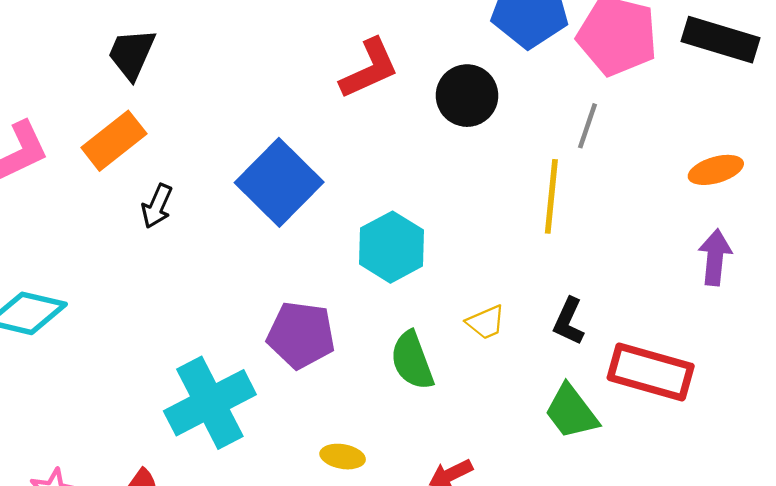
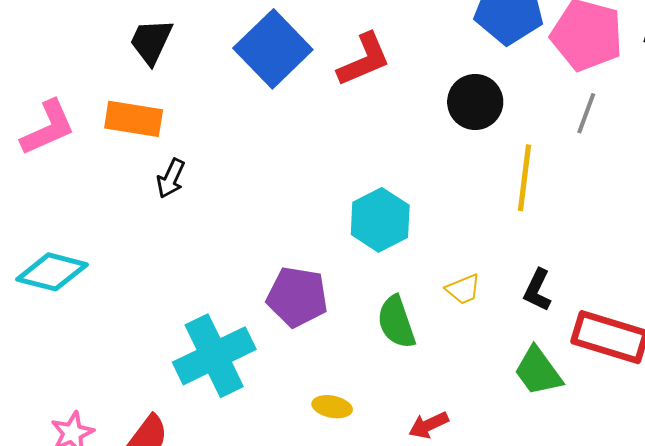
black circle: (467, 96) -> (475, 102), moved
gray line: (587, 126) -> (586, 113), moved
orange rectangle: (114, 141) -> (134, 119), turned 46
blue square: (279, 182) -> (273, 49), moved

